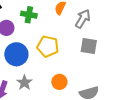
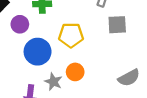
orange circle: (59, 82) -> (75, 72), moved

